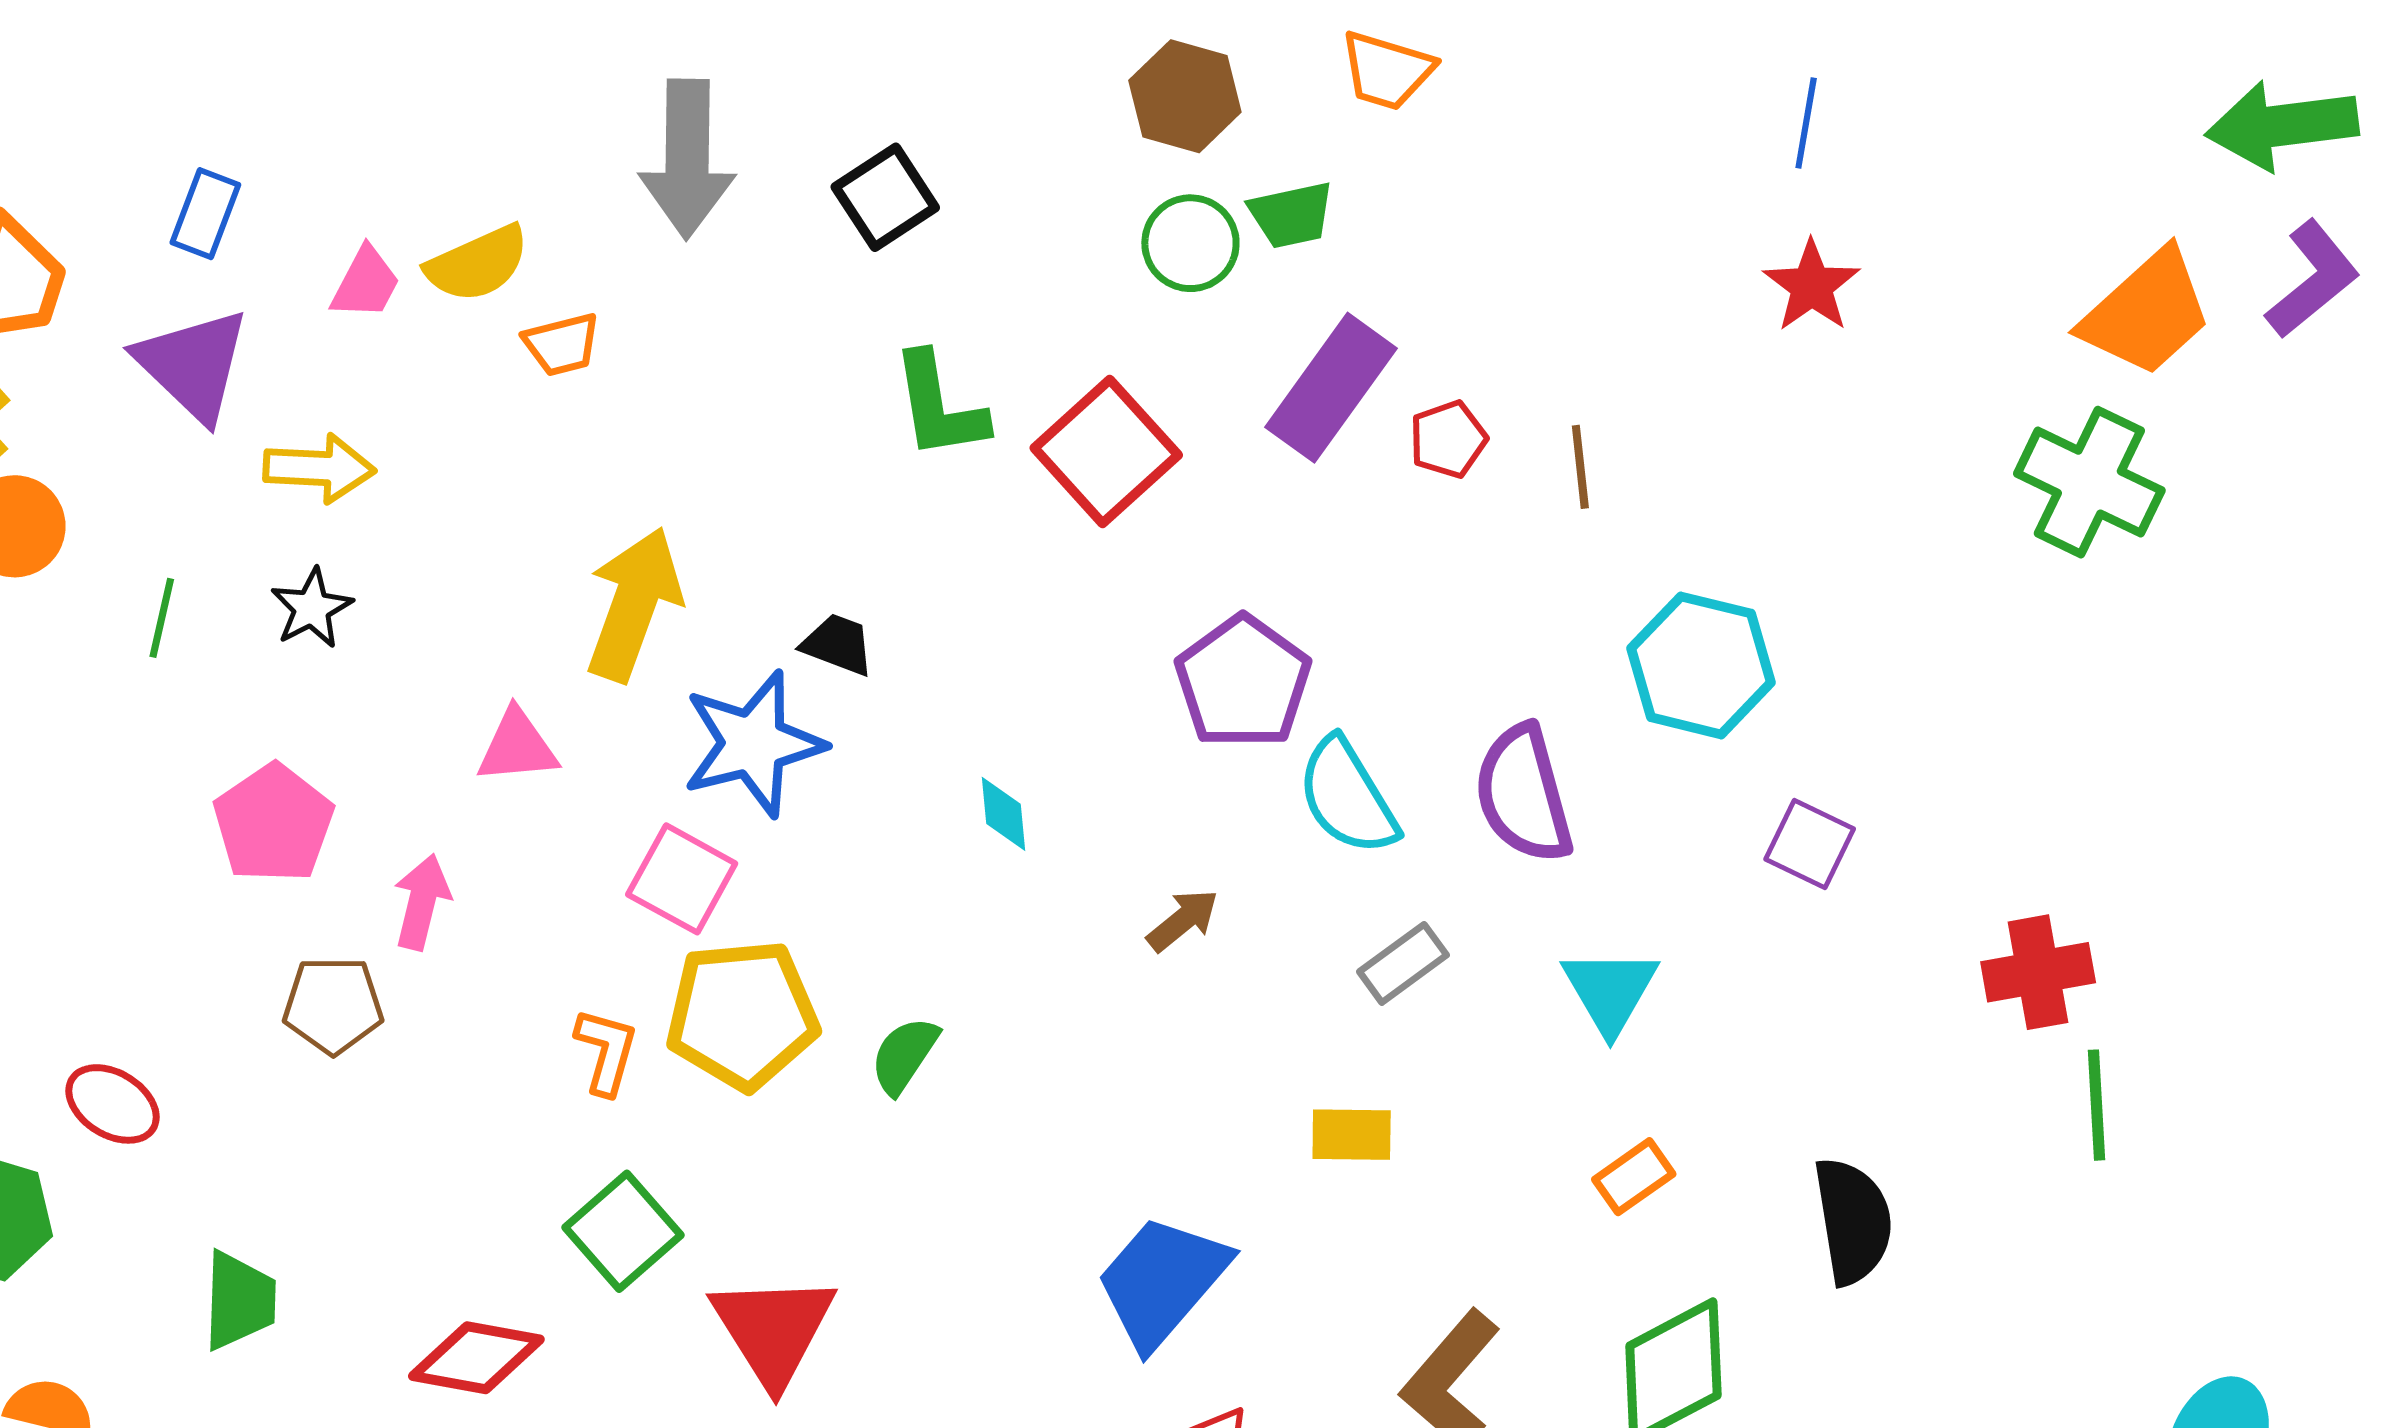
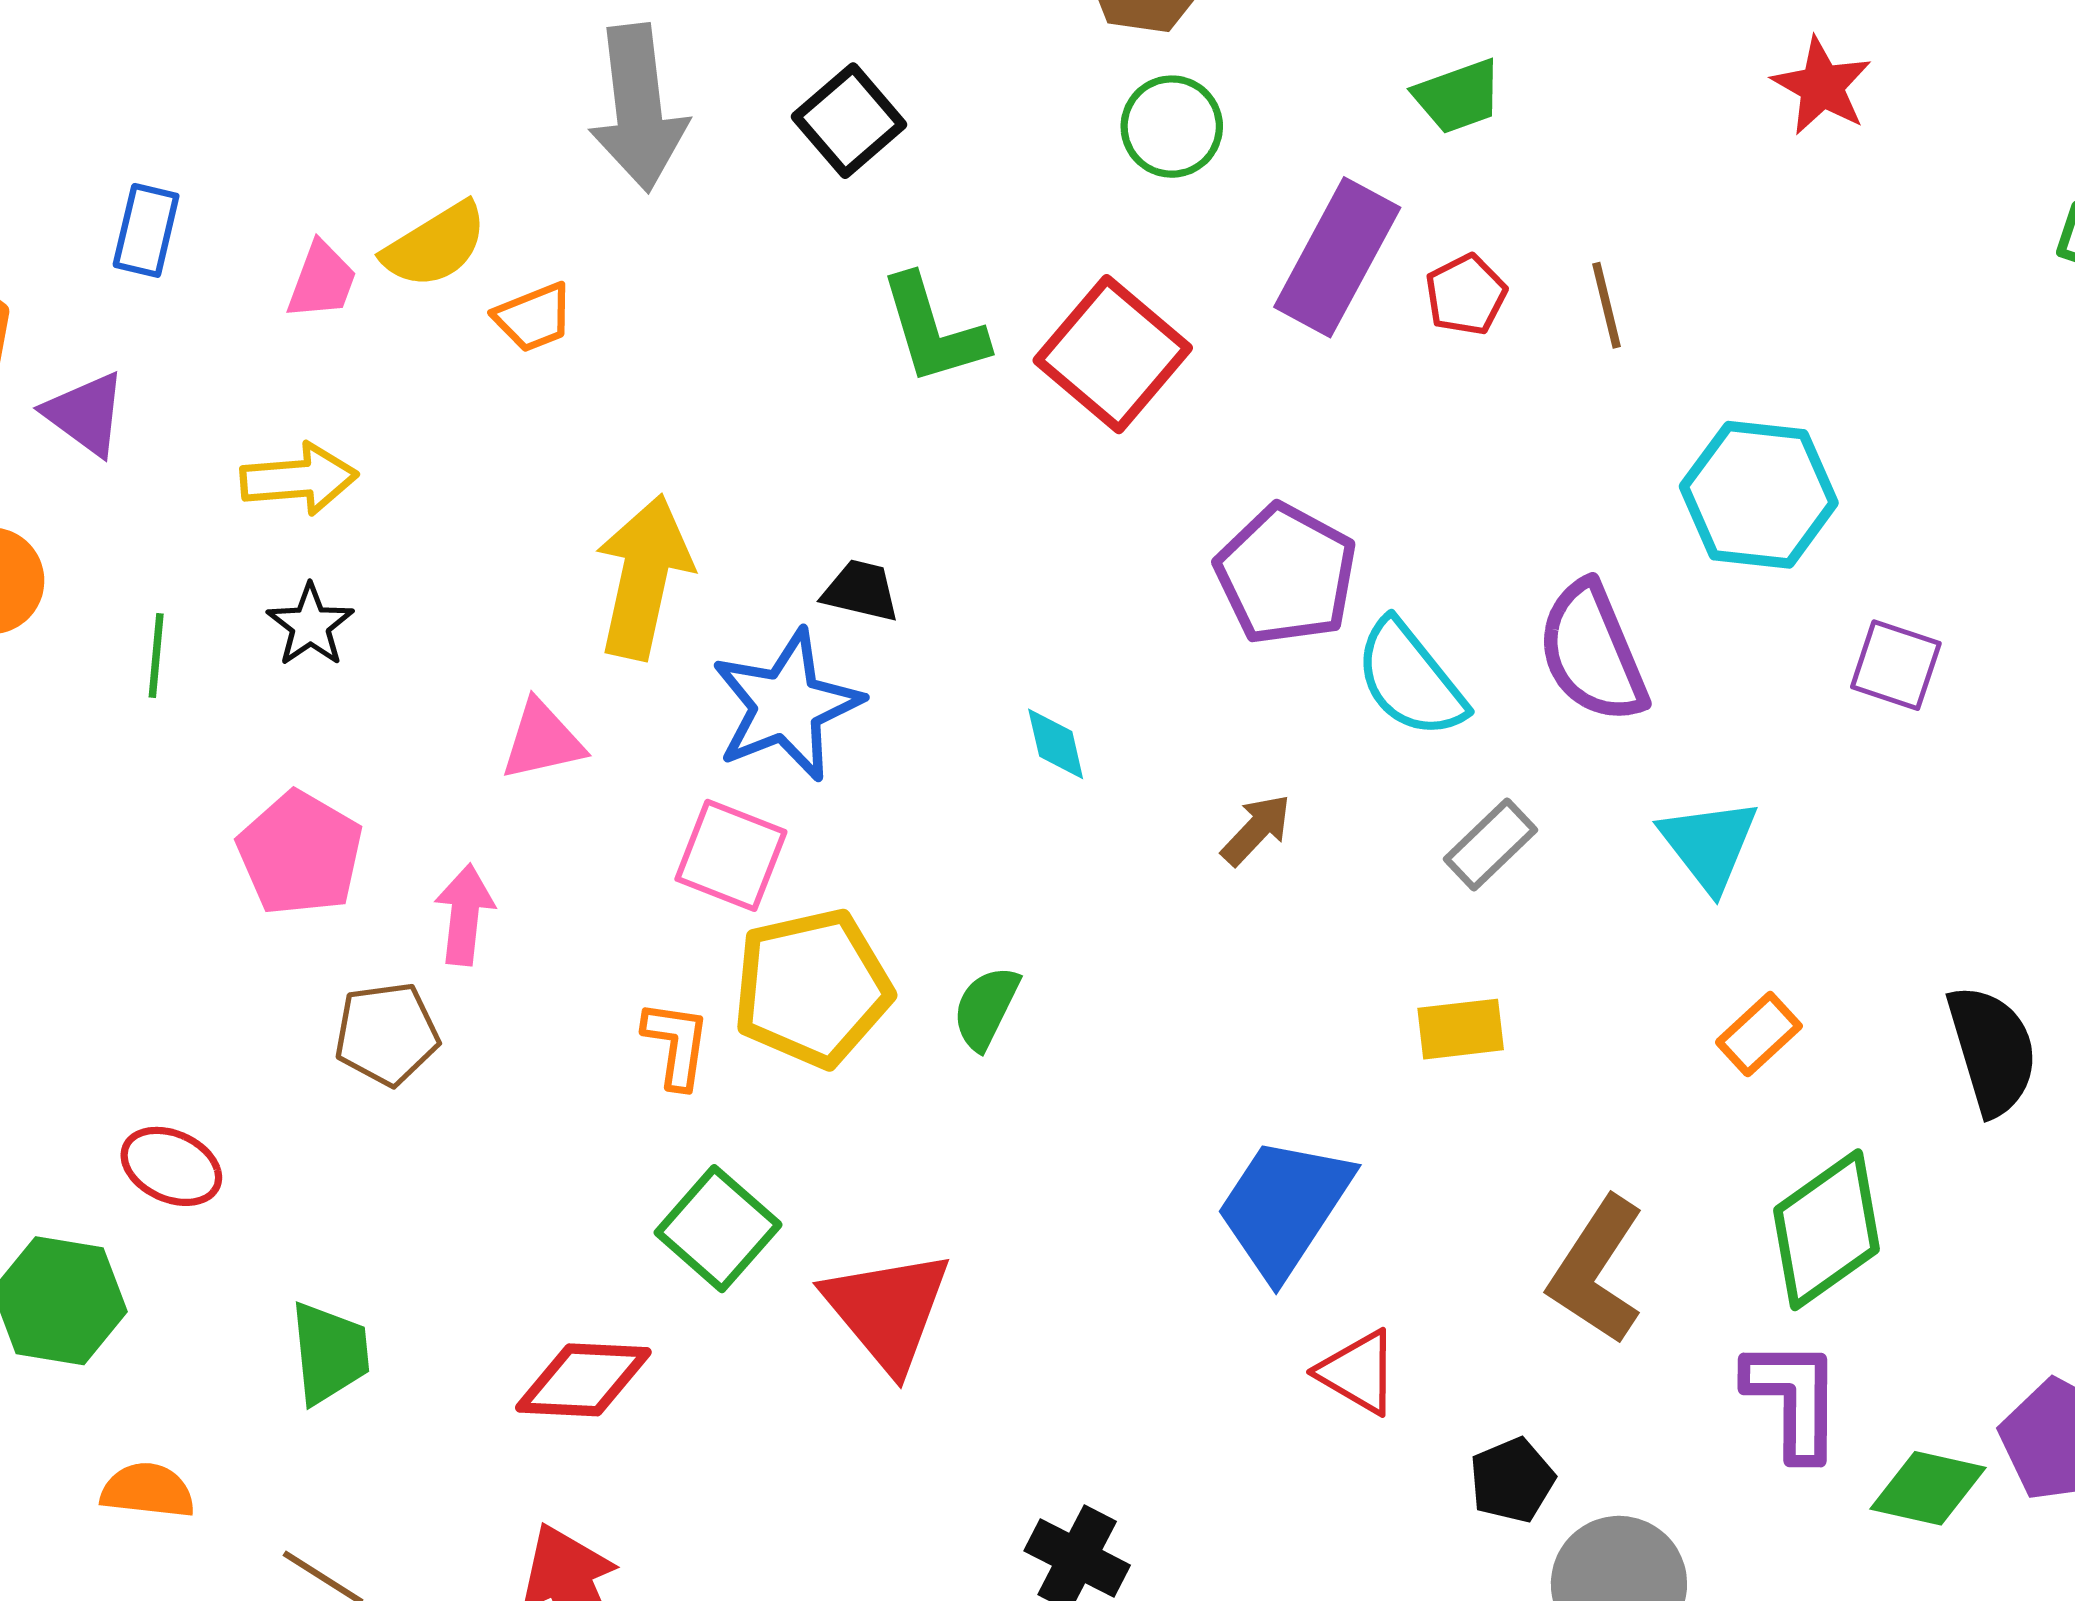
green trapezoid: (1291, 215) -> (1458, 96), moved
purple triangle: (193, 365) -> (85, 414), moved, size x0.7

